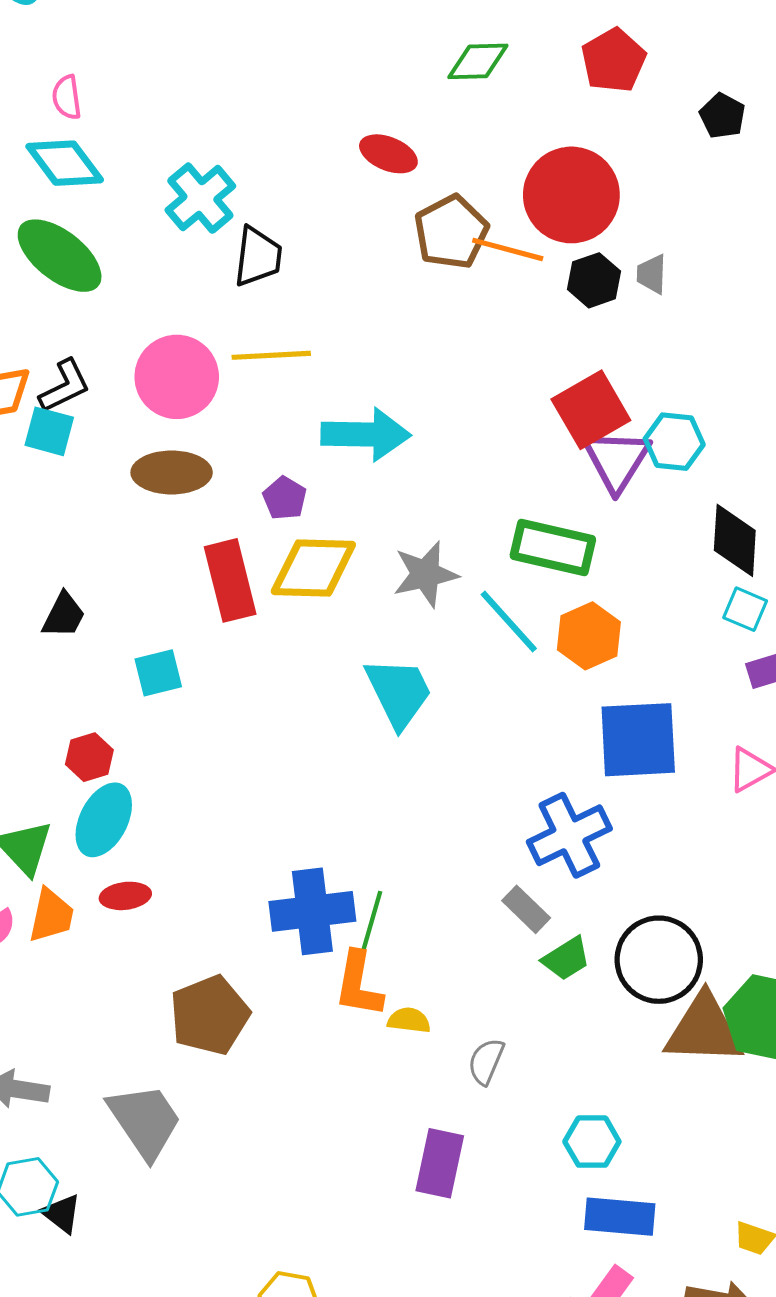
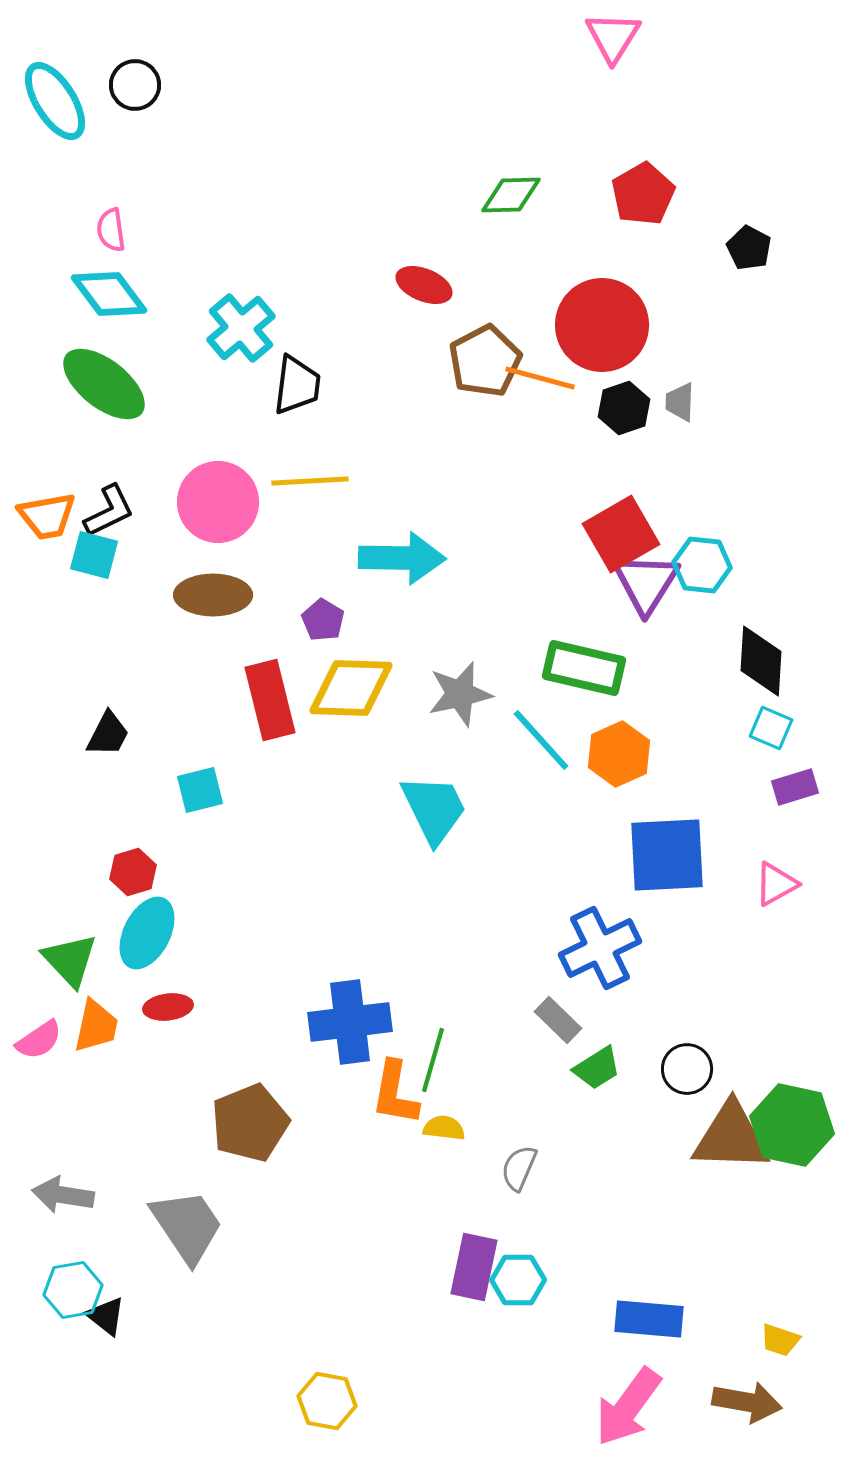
green line: (371, 924) -> (433, 1060), moved
black circle: (659, 960) -> (687, 1069), size x0.6
cyan hexagon: (592, 1142) -> (518, 1280), moved

